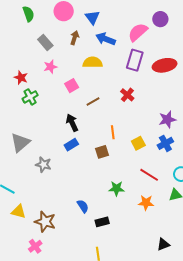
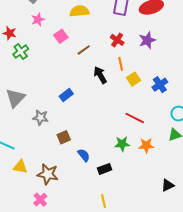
purple star: (167, 119) -> (147, 40), moved
black arrow: (72, 123) -> (100, 75), moved
orange line: (113, 132) -> (121, 64), moved
yellow square: (138, 143) -> (133, 79), moved
brown square: (102, 152) -> (64, 137), moved
red line: (149, 175) -> (135, 118), moved
green star: (117, 188) -> (122, 144), moved

